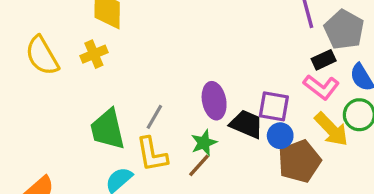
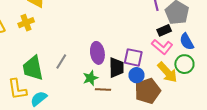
black trapezoid: (246, 124) -> (116, 68), turned 65
yellow L-shape: (152, 154) -> (17, 89), moved
brown line: (199, 165) -> (103, 89), moved, turned 49

